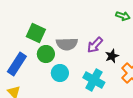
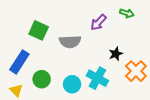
purple arrow: (95, 45) -> (98, 22), moved
green circle: (46, 54) -> (42, 79), moved
cyan circle: (60, 73) -> (72, 84), moved

